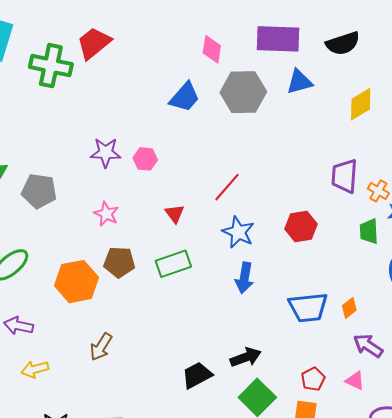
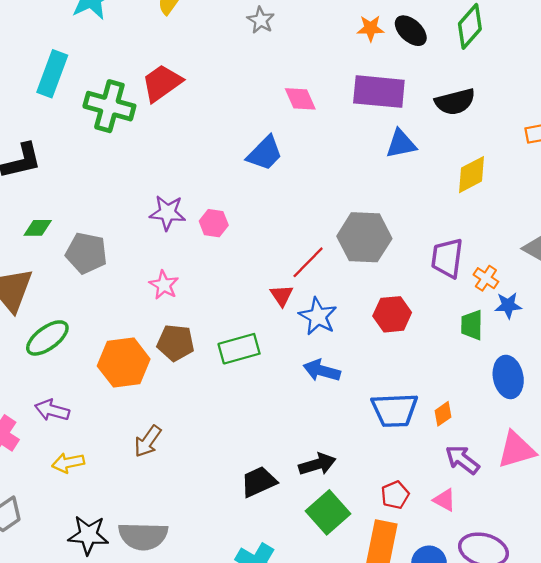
pink diamond: (212, 49) -> (300, 99), turned -36
gray hexagon: (243, 92) -> (364, 237), moved
red triangle: (175, 214) -> (282, 295), moved
blue arrow: (244, 278) -> (322, 371), turned 92

